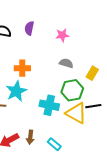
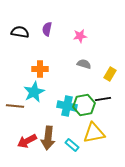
green hexagon: (72, 90) -> (84, 105), moved
black line: (93, 106) -> (103, 99), moved
yellow triangle: (76, 113) -> (94, 133), moved, turned -40
brown arrow: (30, 137) -> (48, 138), size x1.6

